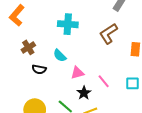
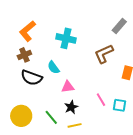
orange L-shape: (17, 15) -> (27, 31), moved
black semicircle: (39, 69) -> (32, 78), size x1.5
pink line: (104, 81) -> (101, 100), moved

